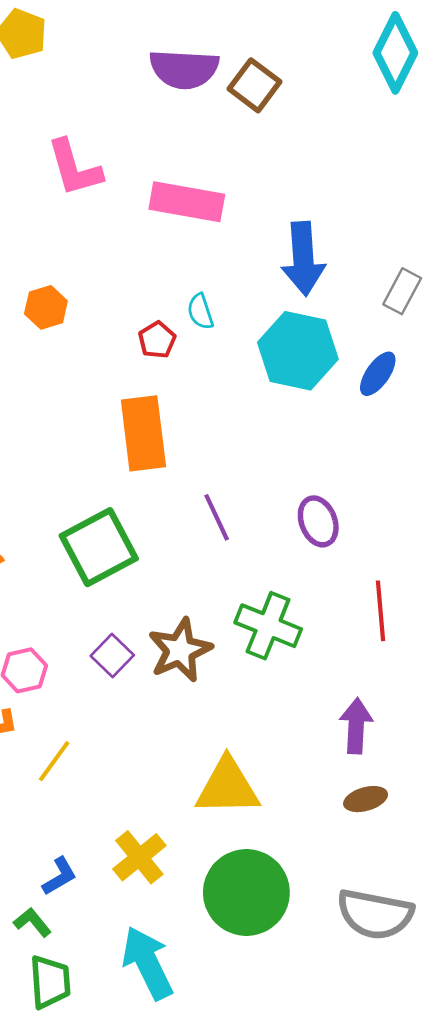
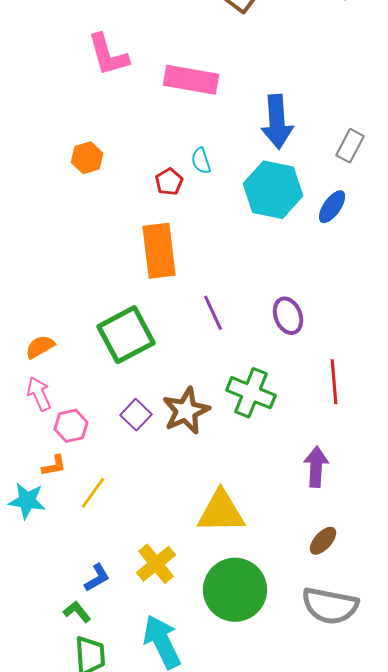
brown ellipse: (366, 799) -> (323, 541), moved, turned -32

